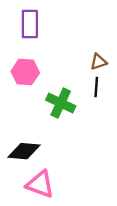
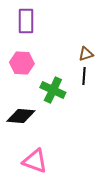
black diamond: (24, 151) -> (21, 116), moved

